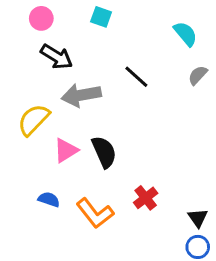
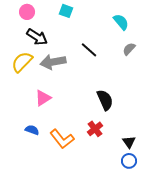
yellow semicircle: (34, 120) -> (22, 62), moved
black semicircle: (104, 152) -> (105, 100), moved

